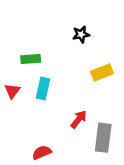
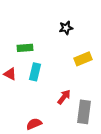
red triangle: (12, 91) -> (10, 74), turned -40

